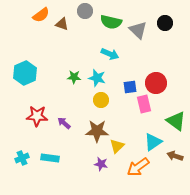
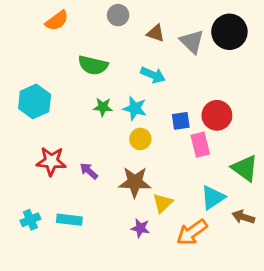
green semicircle: (111, 22) -> (93, 65), moved
black circle: (165, 23) -> (229, 32), size x1.6
brown triangle: (62, 24) -> (156, 33), moved

